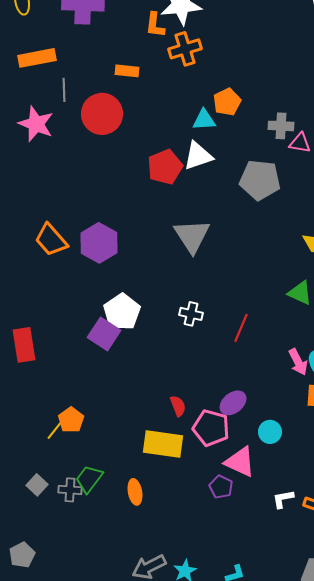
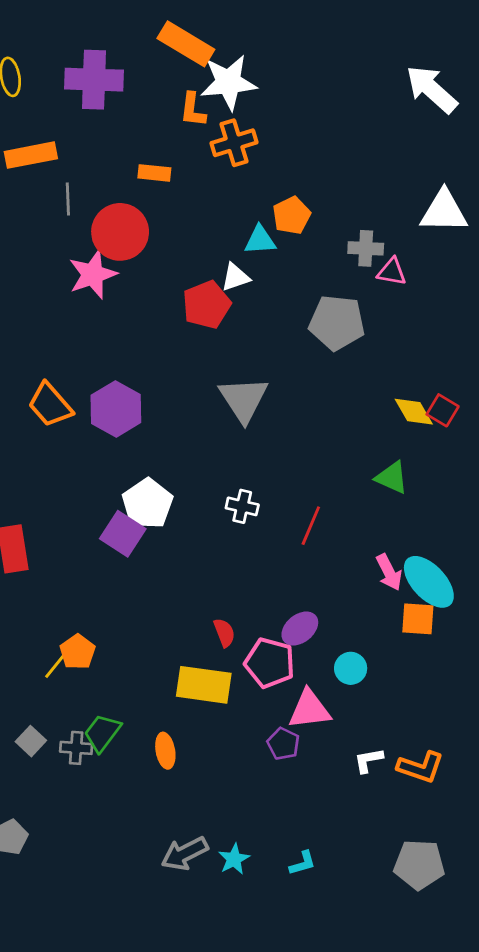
pink star: (36, 124) -> (93, 274), moved, turned 30
white triangle: (198, 156) -> (235, 277), moved, size x0.7
pink triangle: (240, 462) -> (309, 709), turned -32

